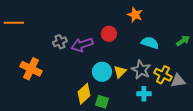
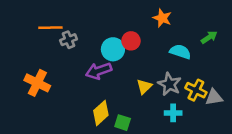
orange line: (14, 23) -> (50, 28), moved
green arrow: (183, 41) -> (209, 37), moved
gray cross: (60, 42) -> (69, 40), moved
purple arrow: (82, 45) -> (99, 71), moved
cyan circle: (102, 72) -> (113, 49), moved

